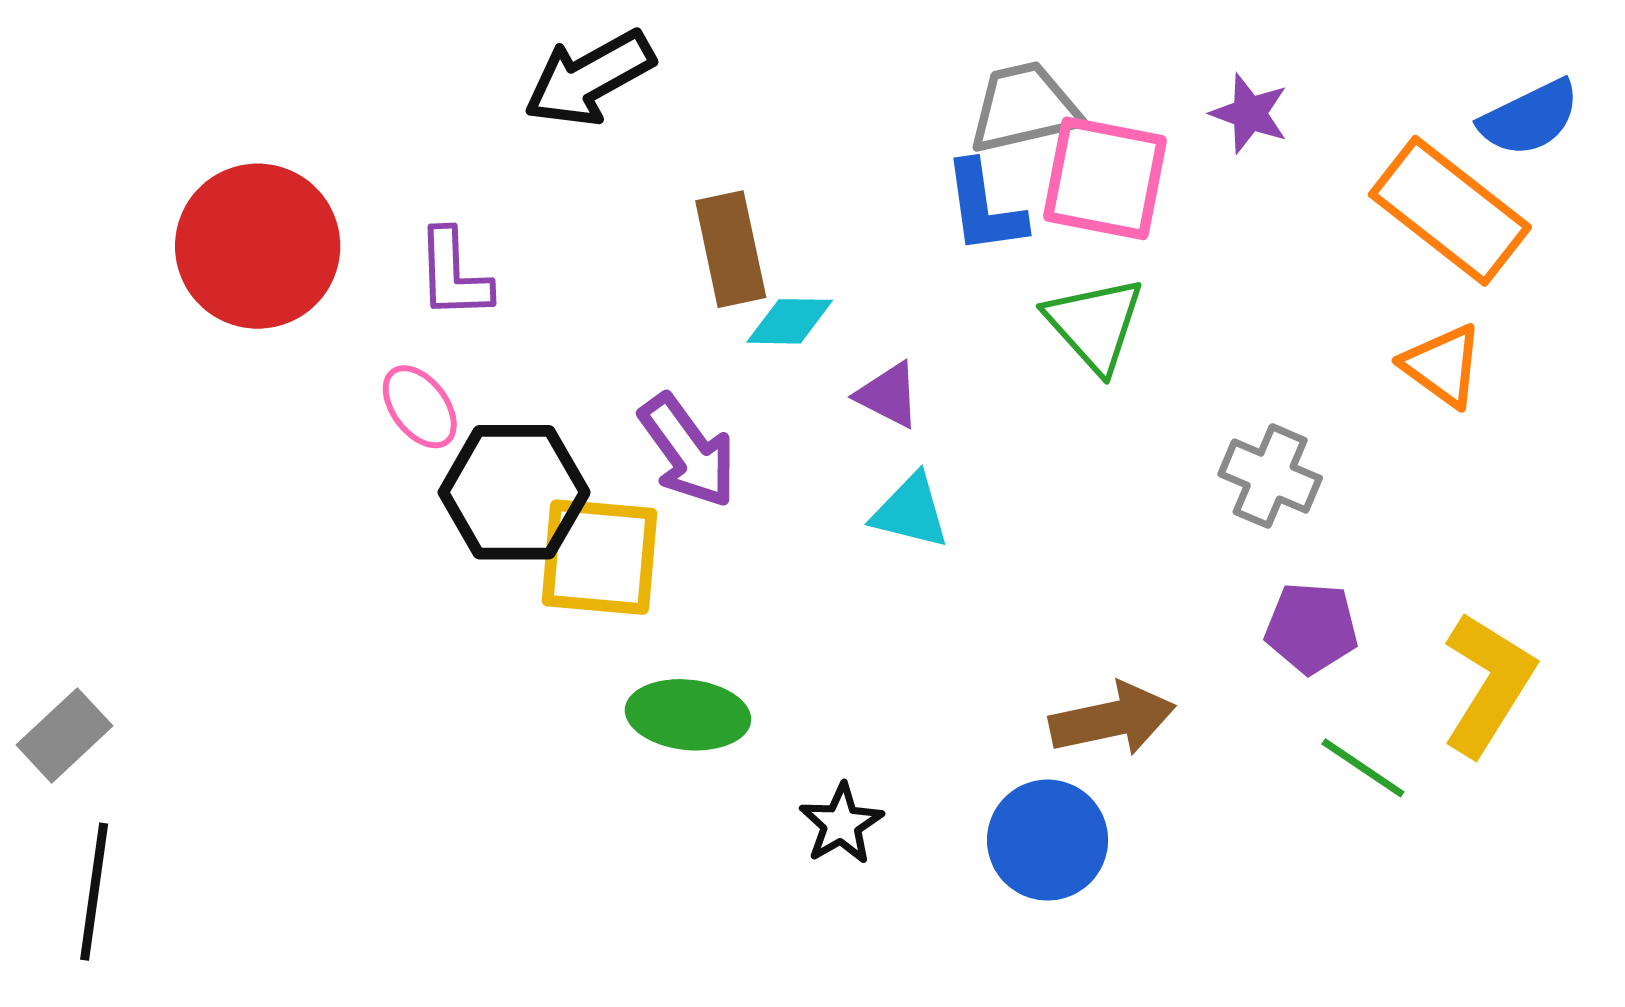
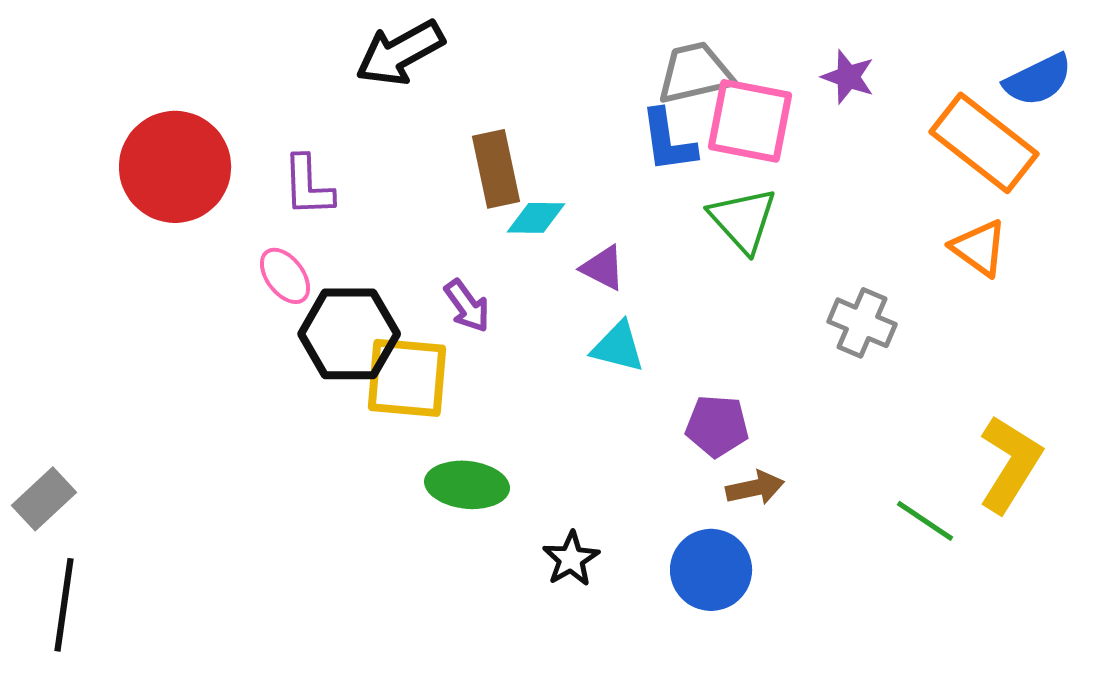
purple arrow: (688, 451) -> (467, 306), size x0.7
purple pentagon: (1311, 628) -> (717, 426), moved
brown arrow: (1112, 719) -> (755, 488), size x0.7

